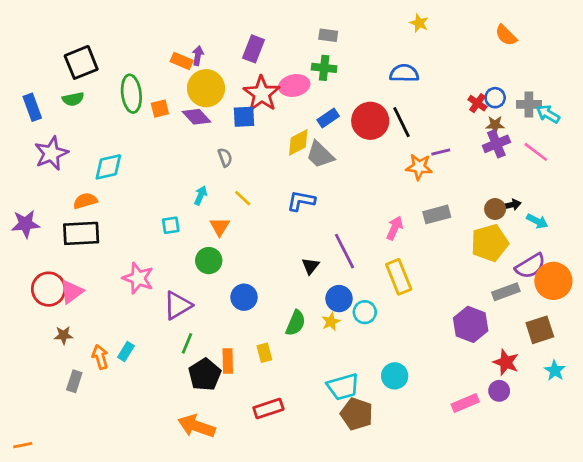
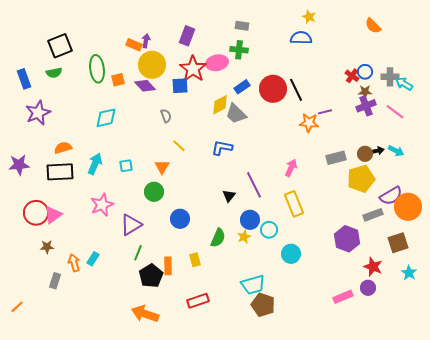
blue semicircle: (404, 73) -> (301, 38), moved
cyan diamond: (108, 167) -> (106, 118), moved
cyan arrow: (201, 195) -> (95, 164), moved, size x1.5
gray rectangle: (437, 214) -> (336, 158), moved
cyan arrow: (537, 221) -> (396, 151), moved
pink star: (138, 278) -> (102, 205), turned 30
cyan circle: (395, 376) -> (291, 254), moved
orange line: (23, 445) -> (17, 307), moved, turned -32

